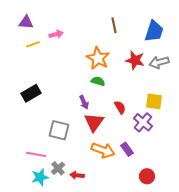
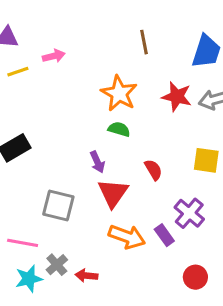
purple cross: (143, 122) -> (189, 213), moved

